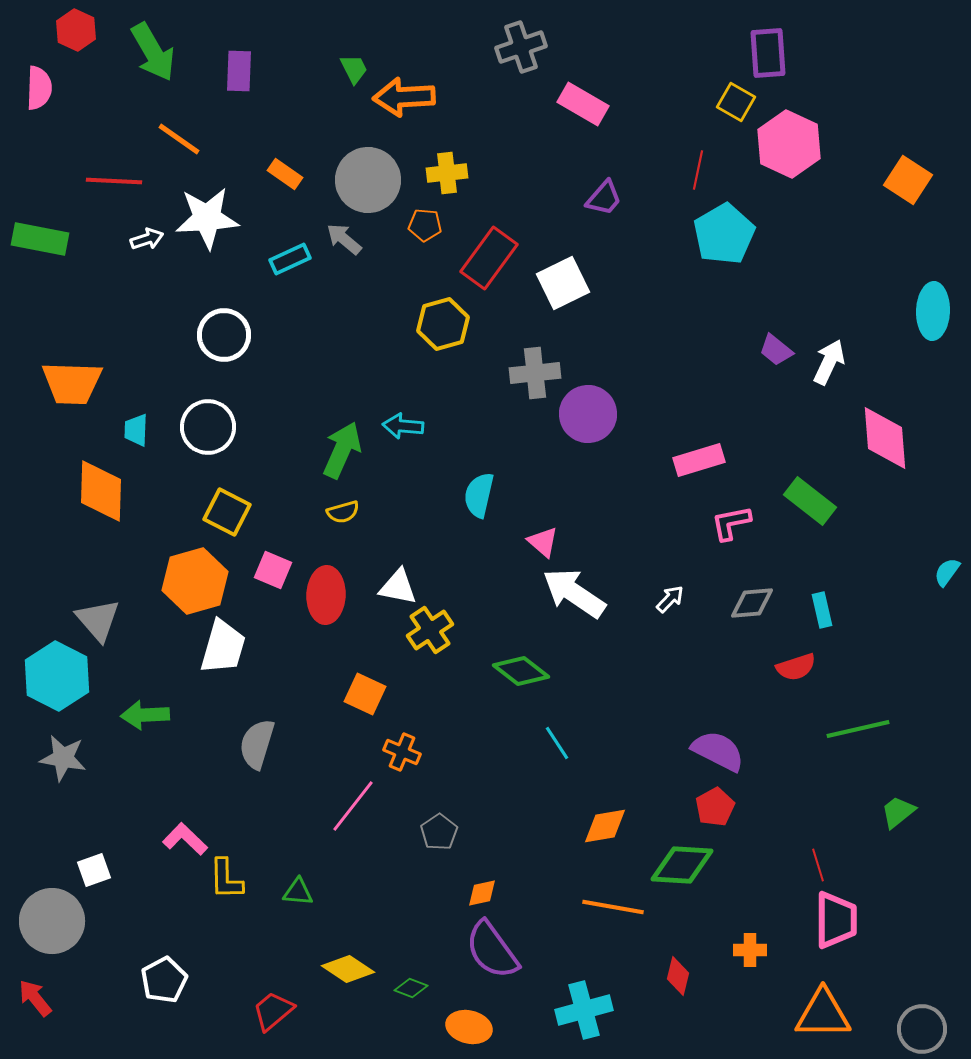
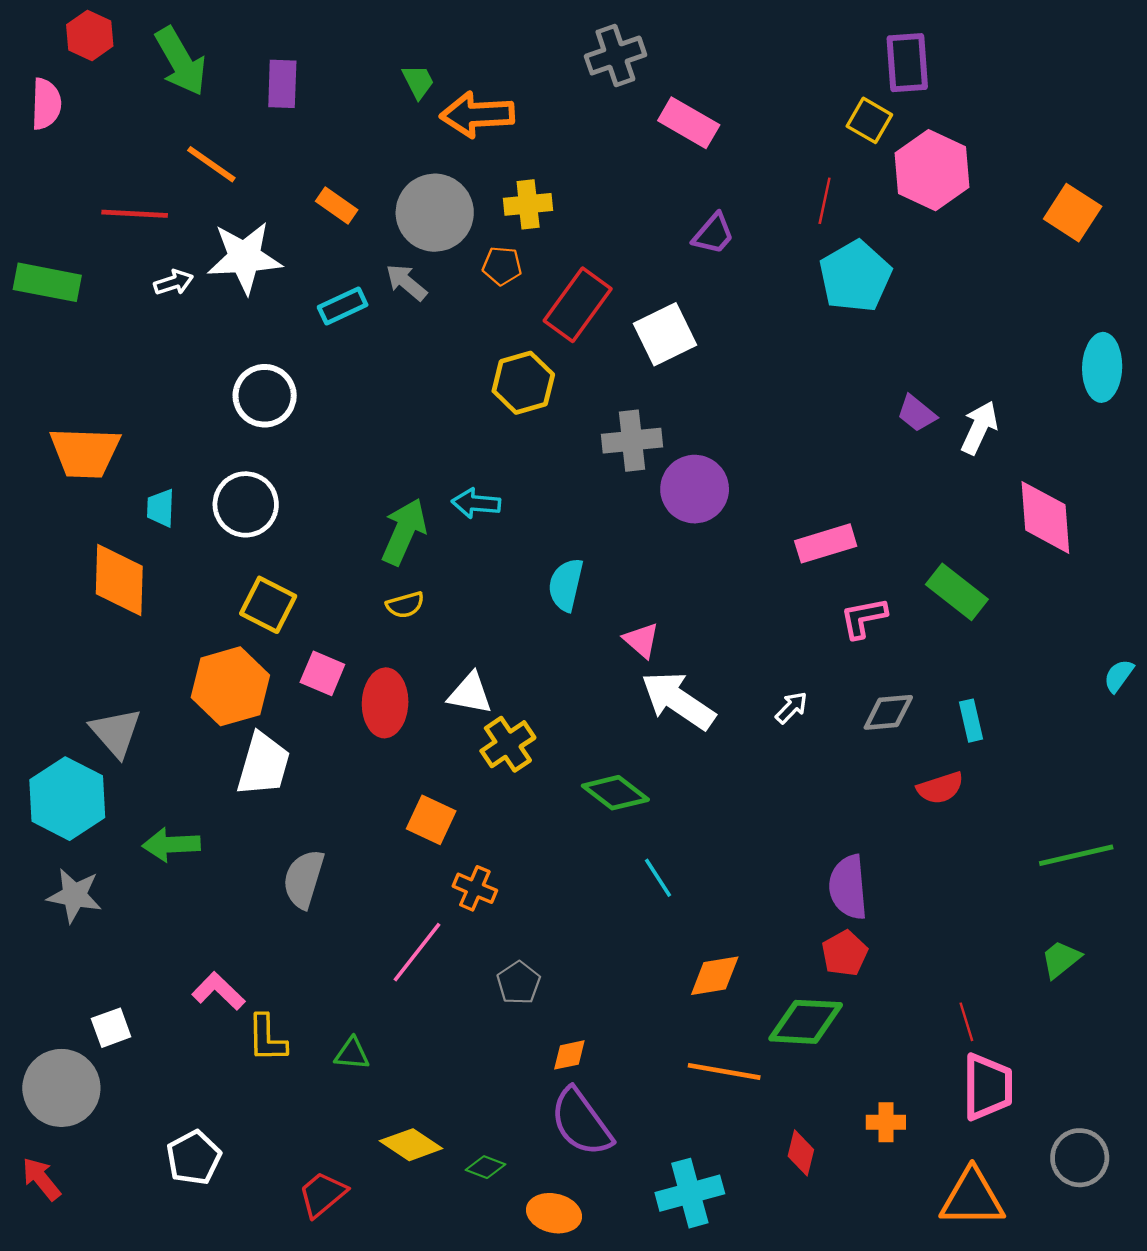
green line: (858, 729) -> (1076, 855), moved
purple semicircle: (718, 751) -> (848, 887), turned -122
gray circle: (922, 1029) -> (1080, 1158), moved

